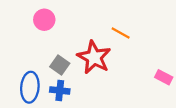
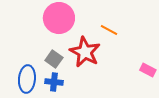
pink circle: (44, 20) -> (59, 18), moved, size x1.6

